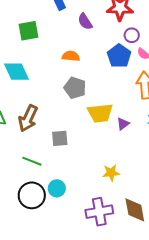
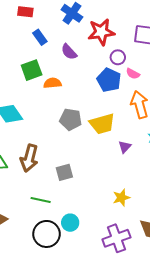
green square: (29, 31) -> (32, 70), moved
orange semicircle: (71, 56) -> (52, 83), moved
yellow trapezoid: (100, 113) -> (102, 124), moved

